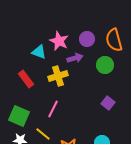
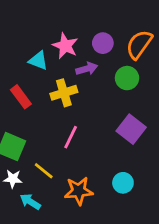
orange semicircle: (114, 40) -> (139, 44), turned 50
purple square: (108, 103) -> (131, 129), size x1.5
pink line: (53, 109) -> (71, 137), moved

